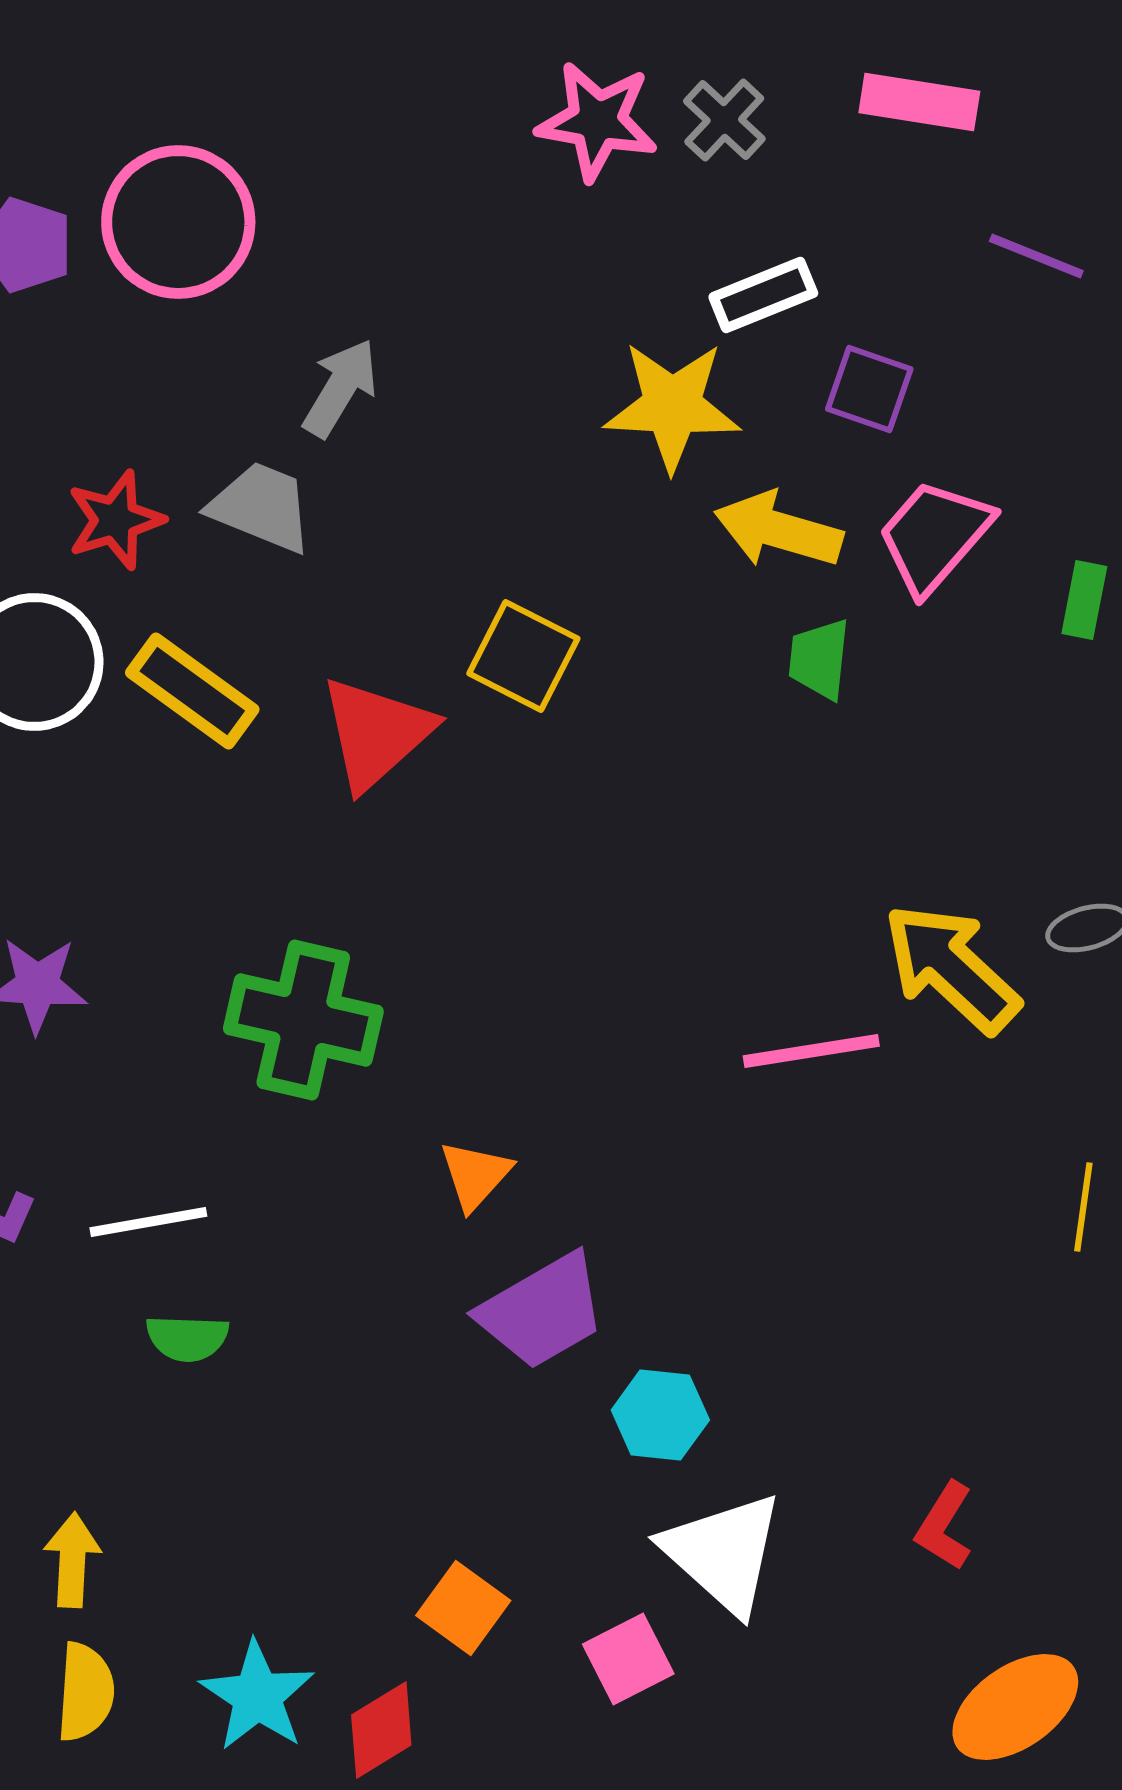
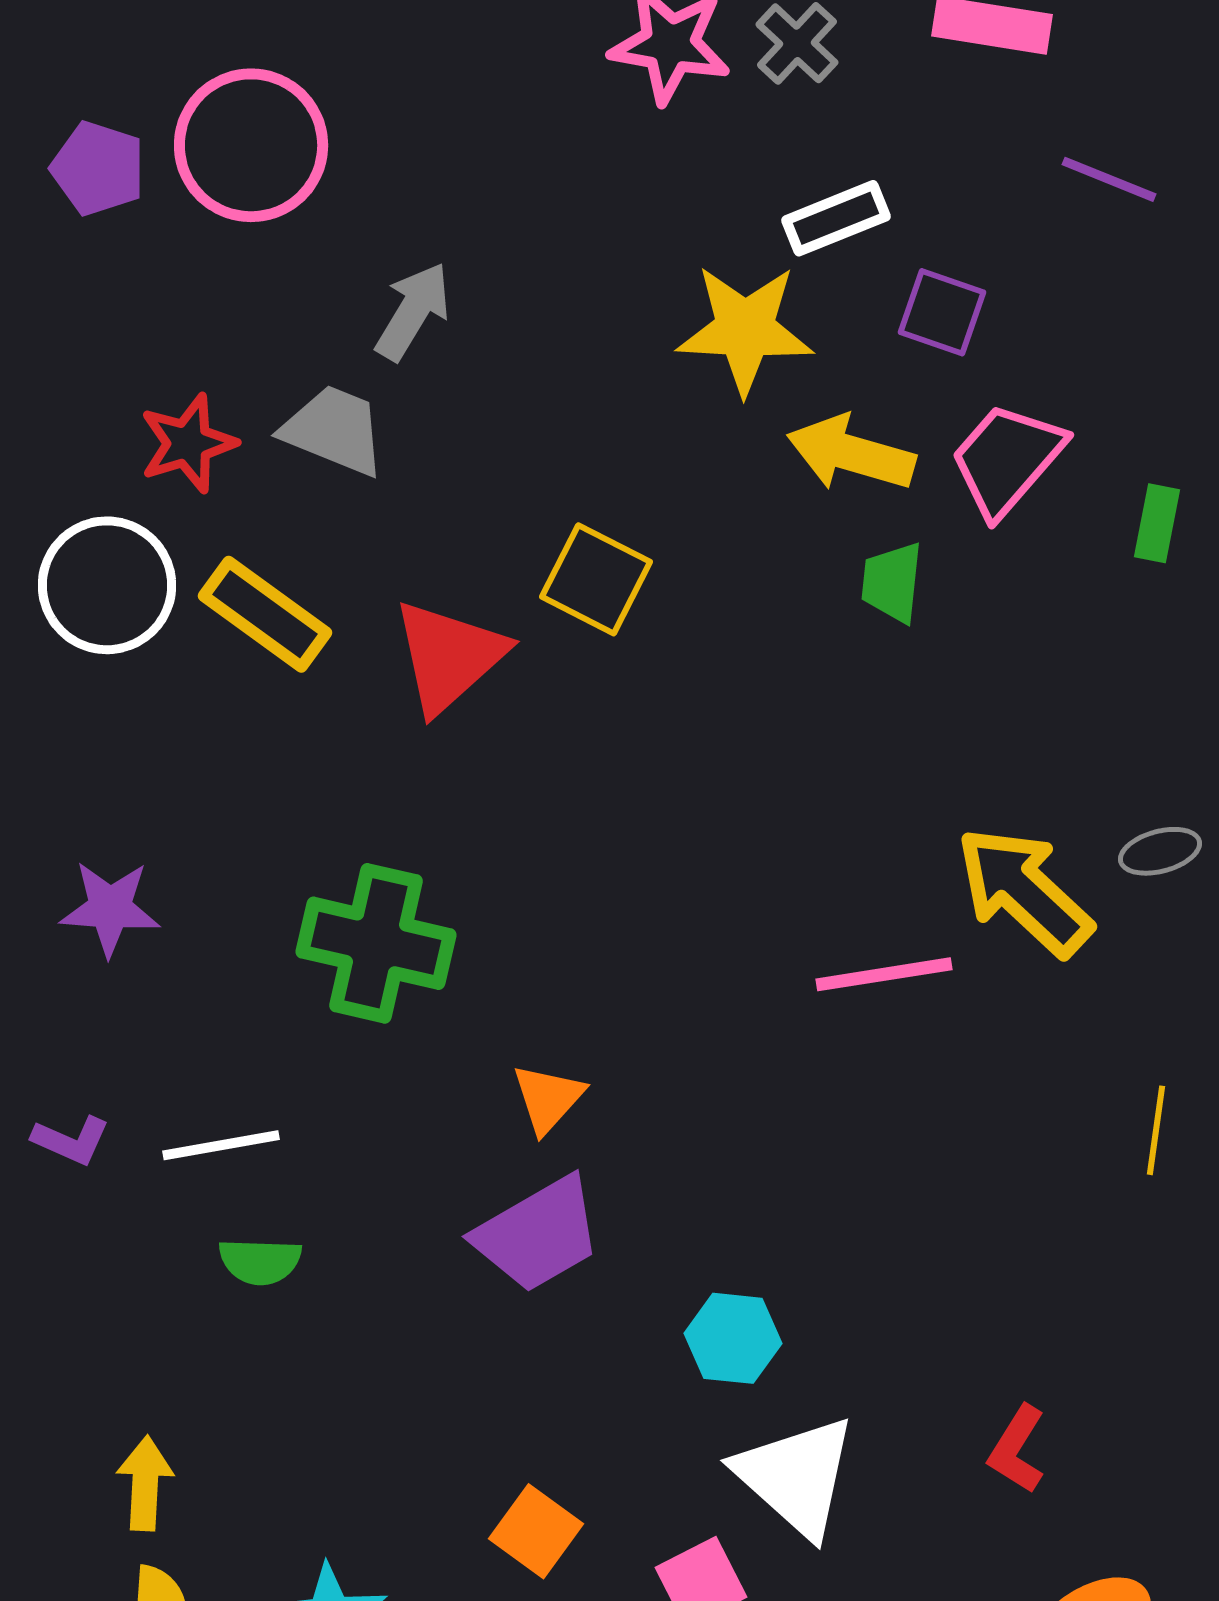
purple trapezoid: (542, 1311) -> (538, 1234), moved

